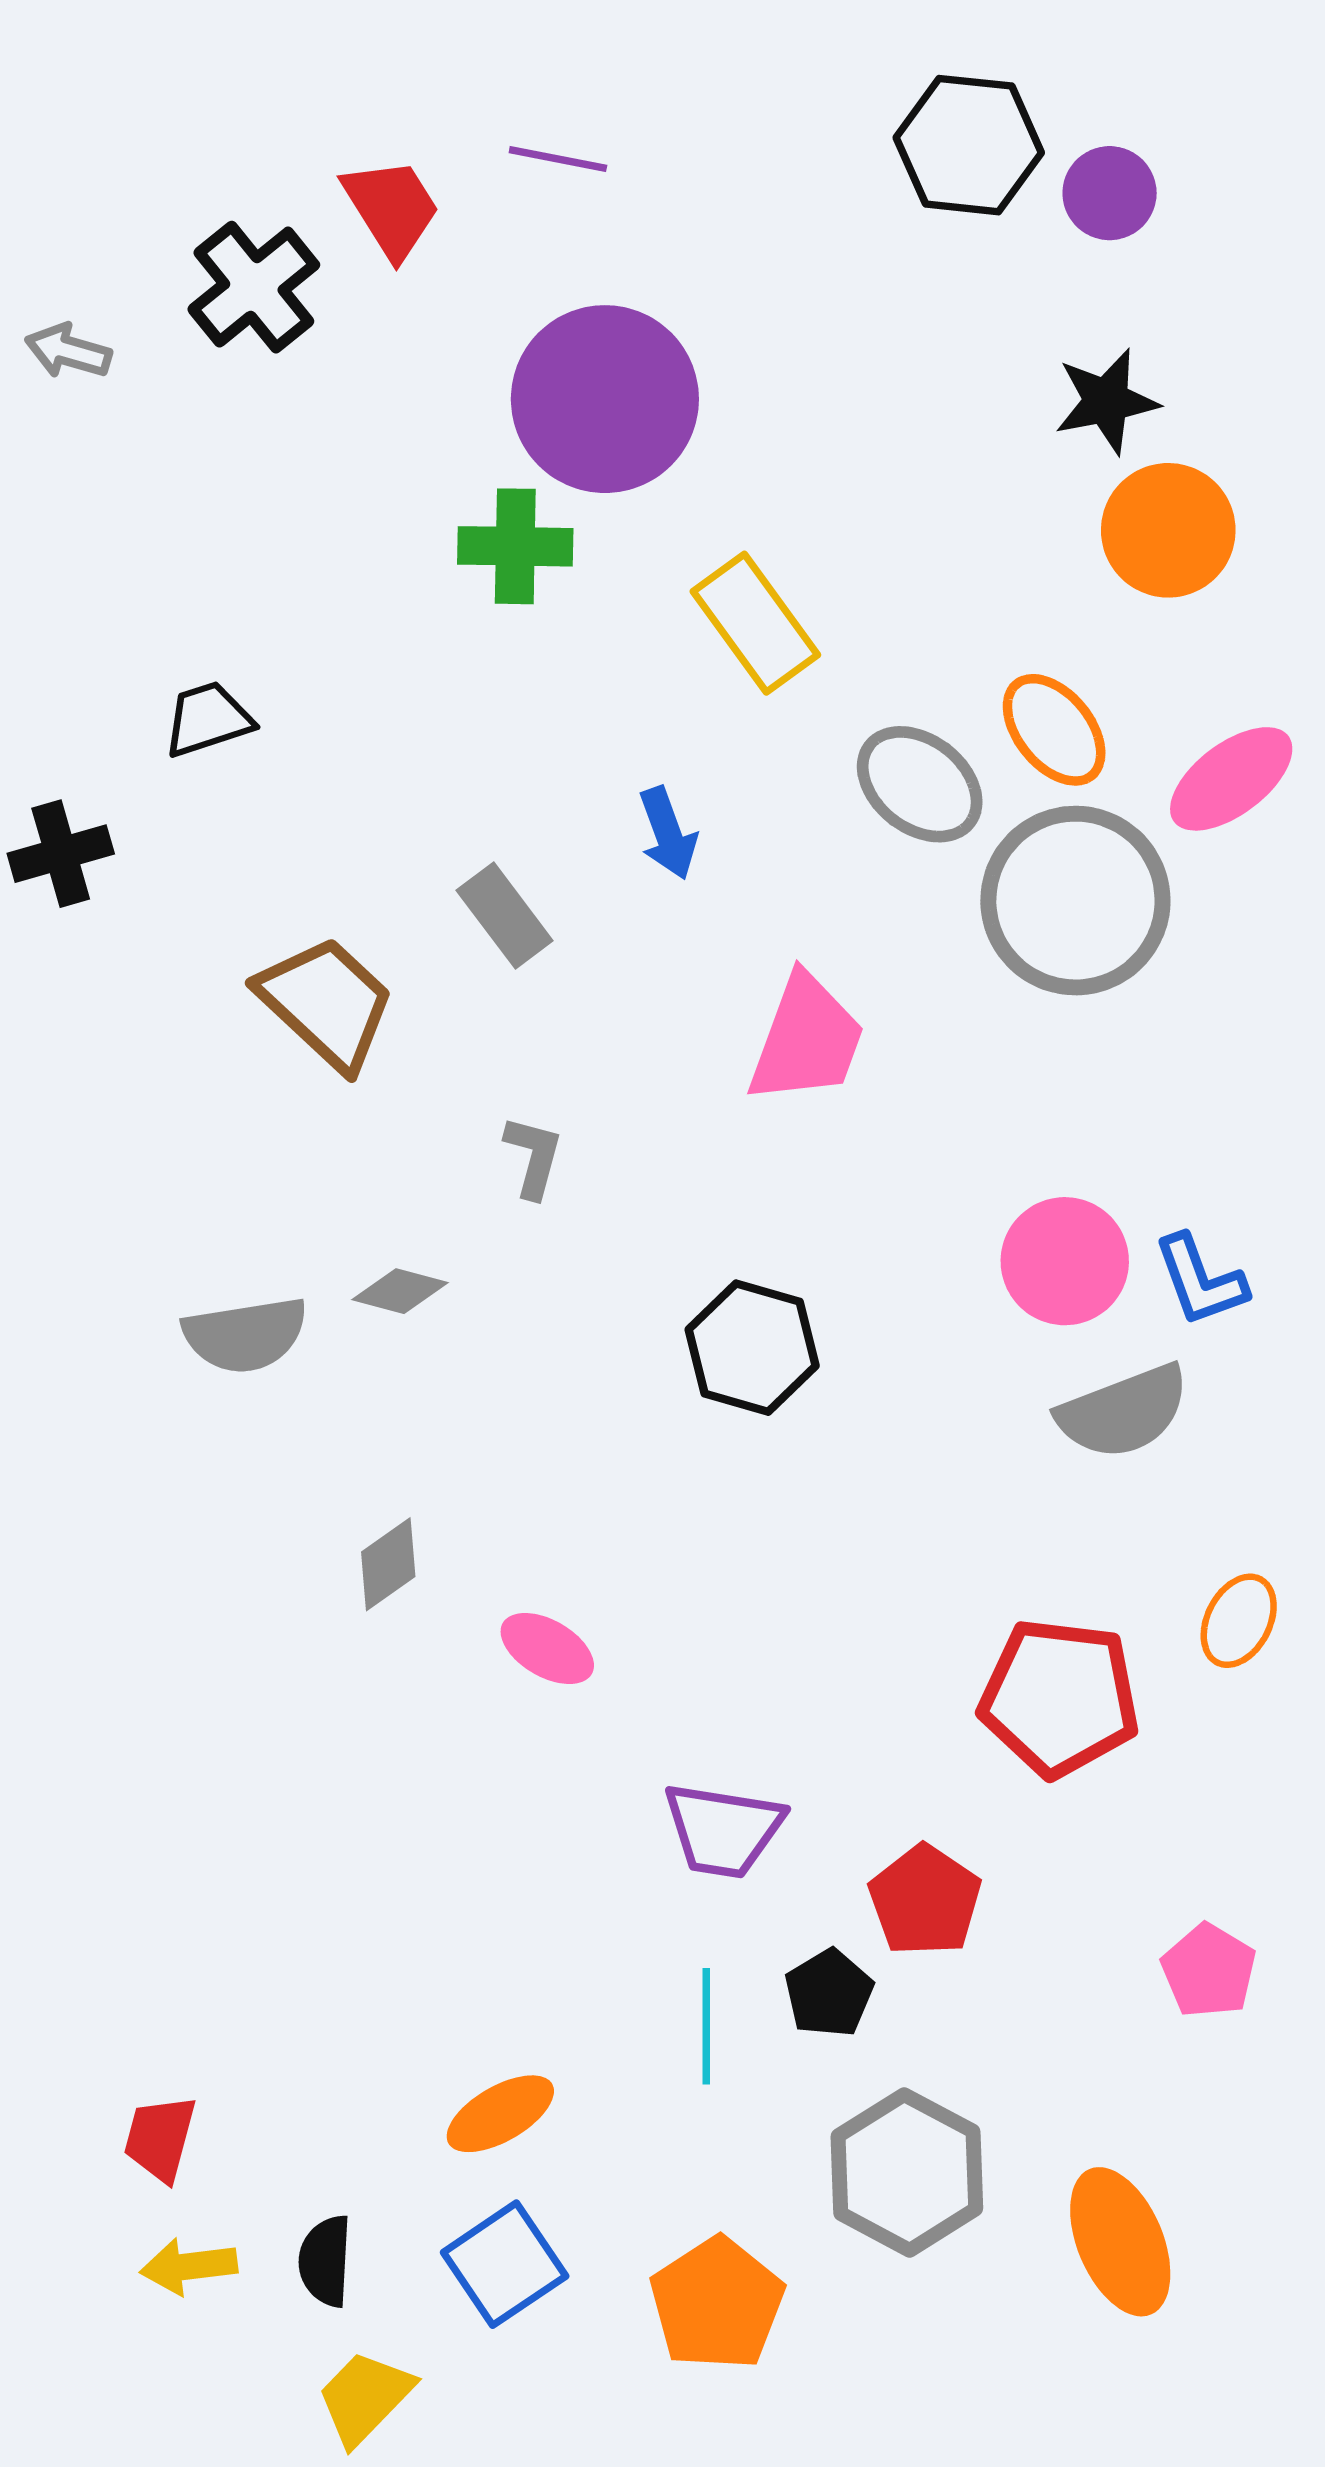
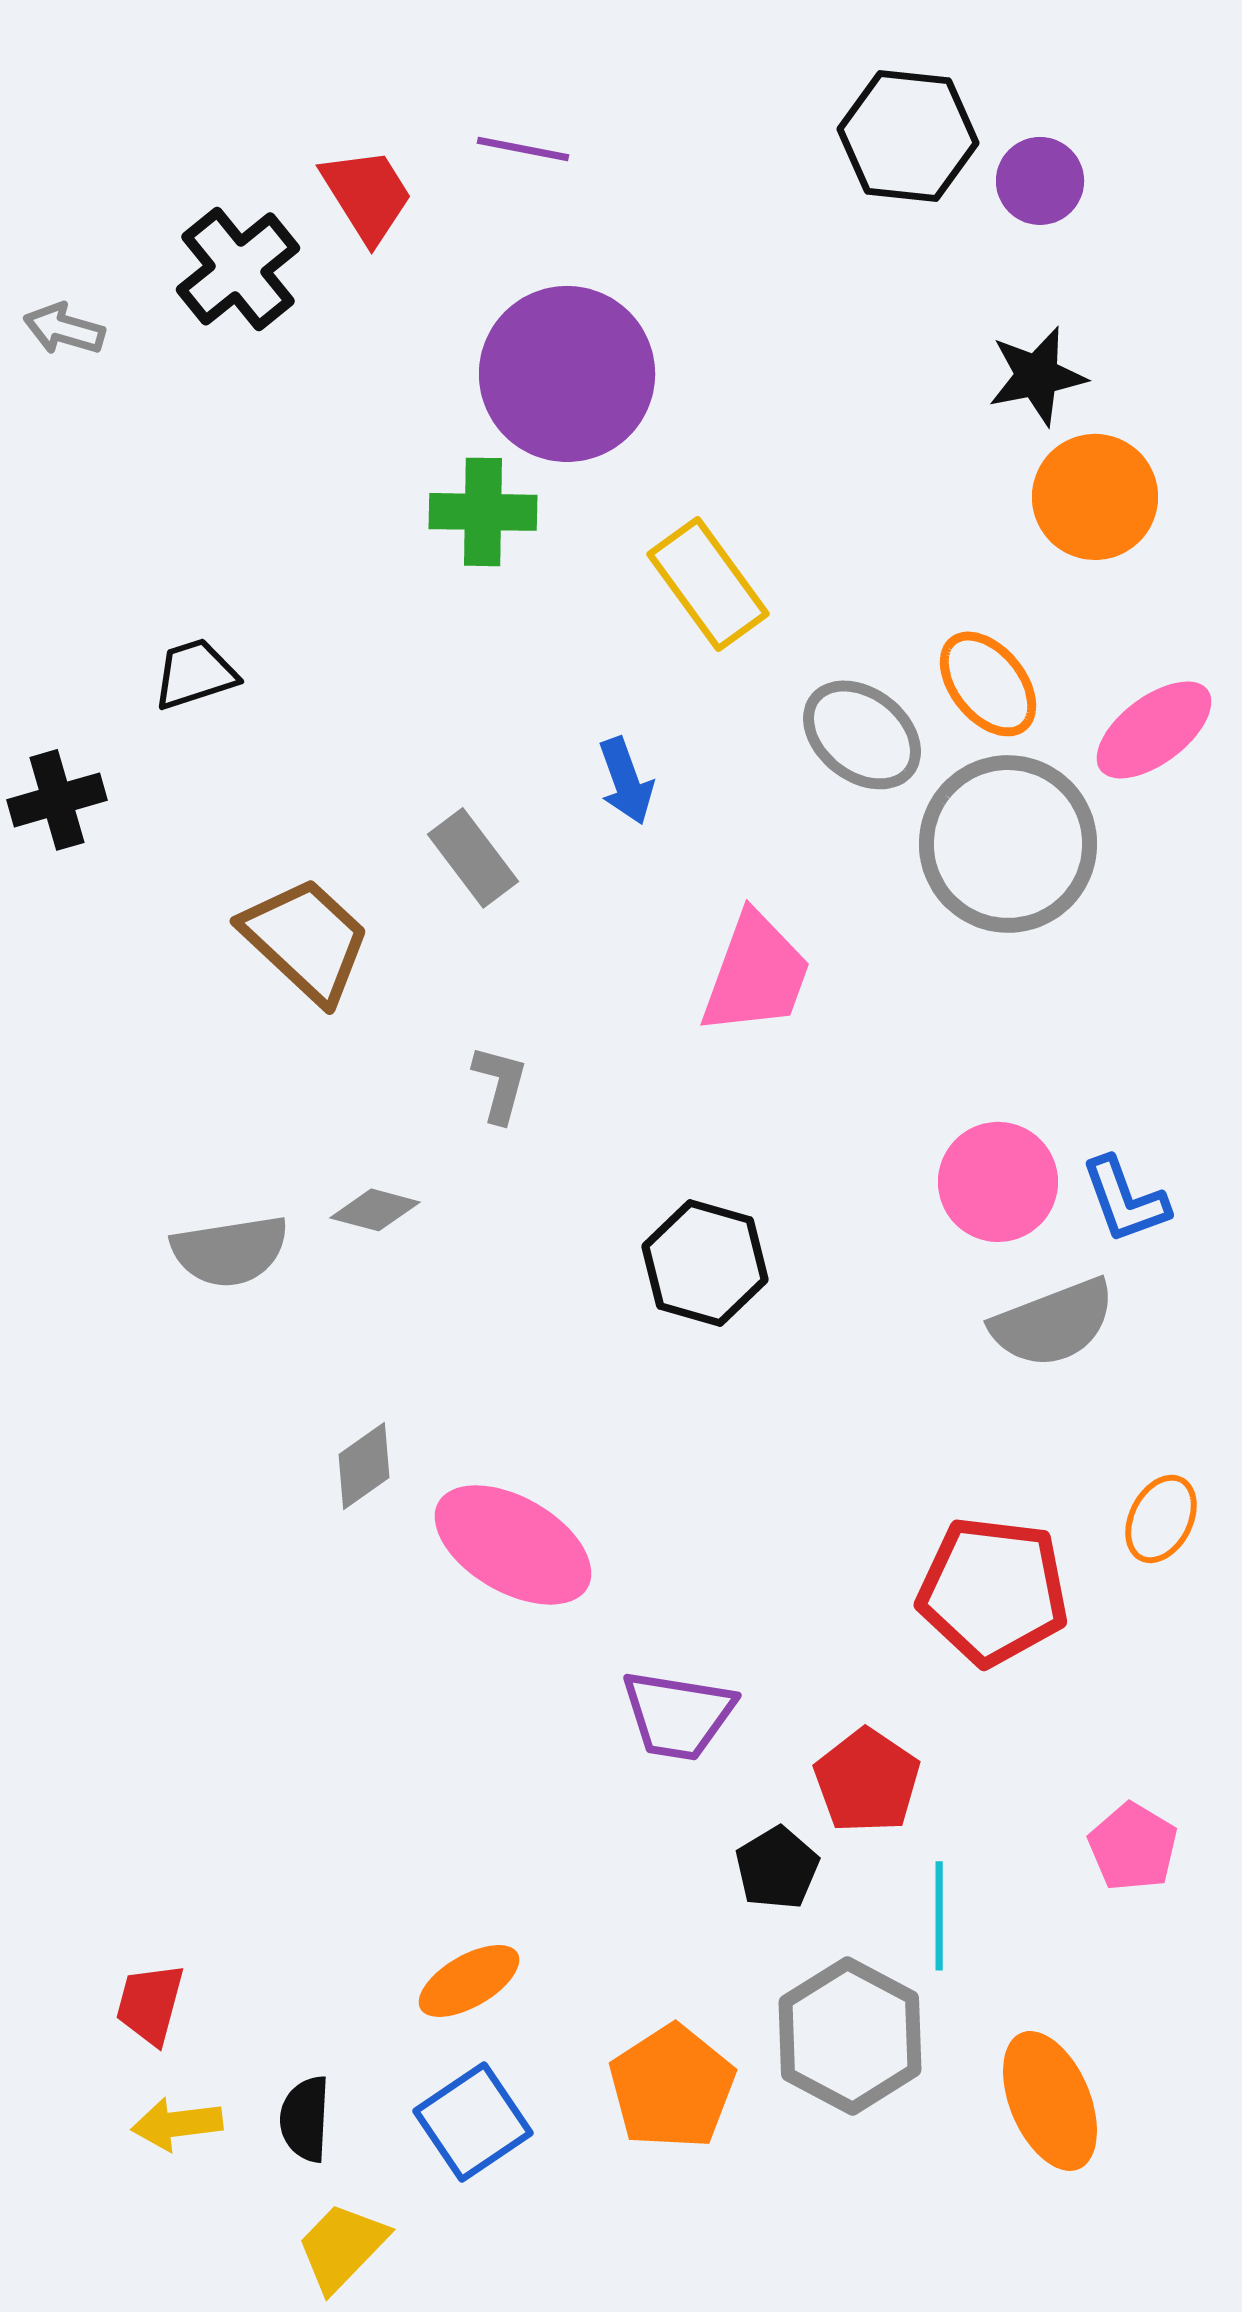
pink ellipse: (547, 1649) -> (513, 1545), size x1.8
cyan line: (706, 2026) -> (939, 1916), moved
orange pentagon: (717, 2304) -> (672, 2087), moved

